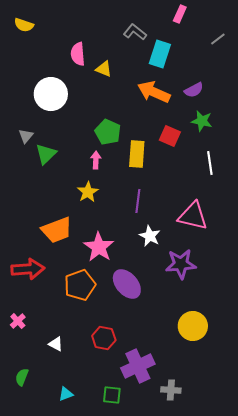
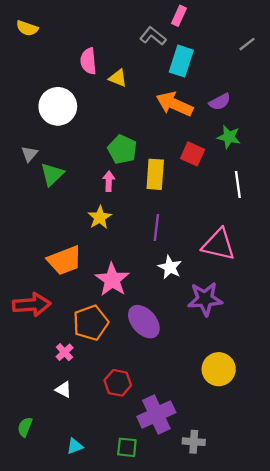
pink rectangle: (180, 14) -> (179, 16), moved
pink cross: (18, 321) -> (65, 352), moved

